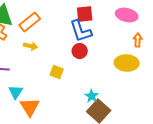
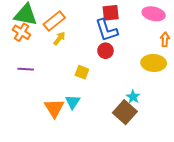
yellow arrow: (31, 46) -> (59, 38), moved, turned -64
cyan triangle: (16, 92) -> (73, 102), moved
cyan star: (92, 96) -> (133, 97), moved

